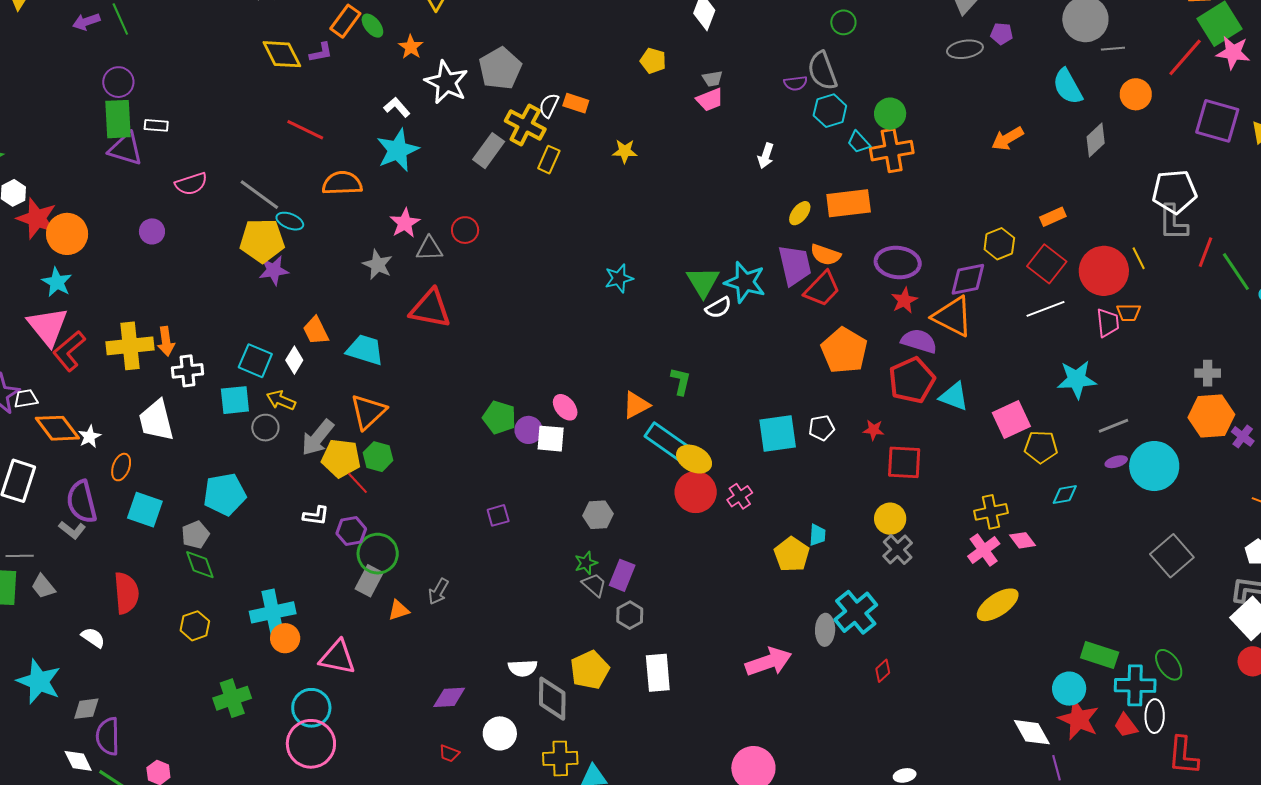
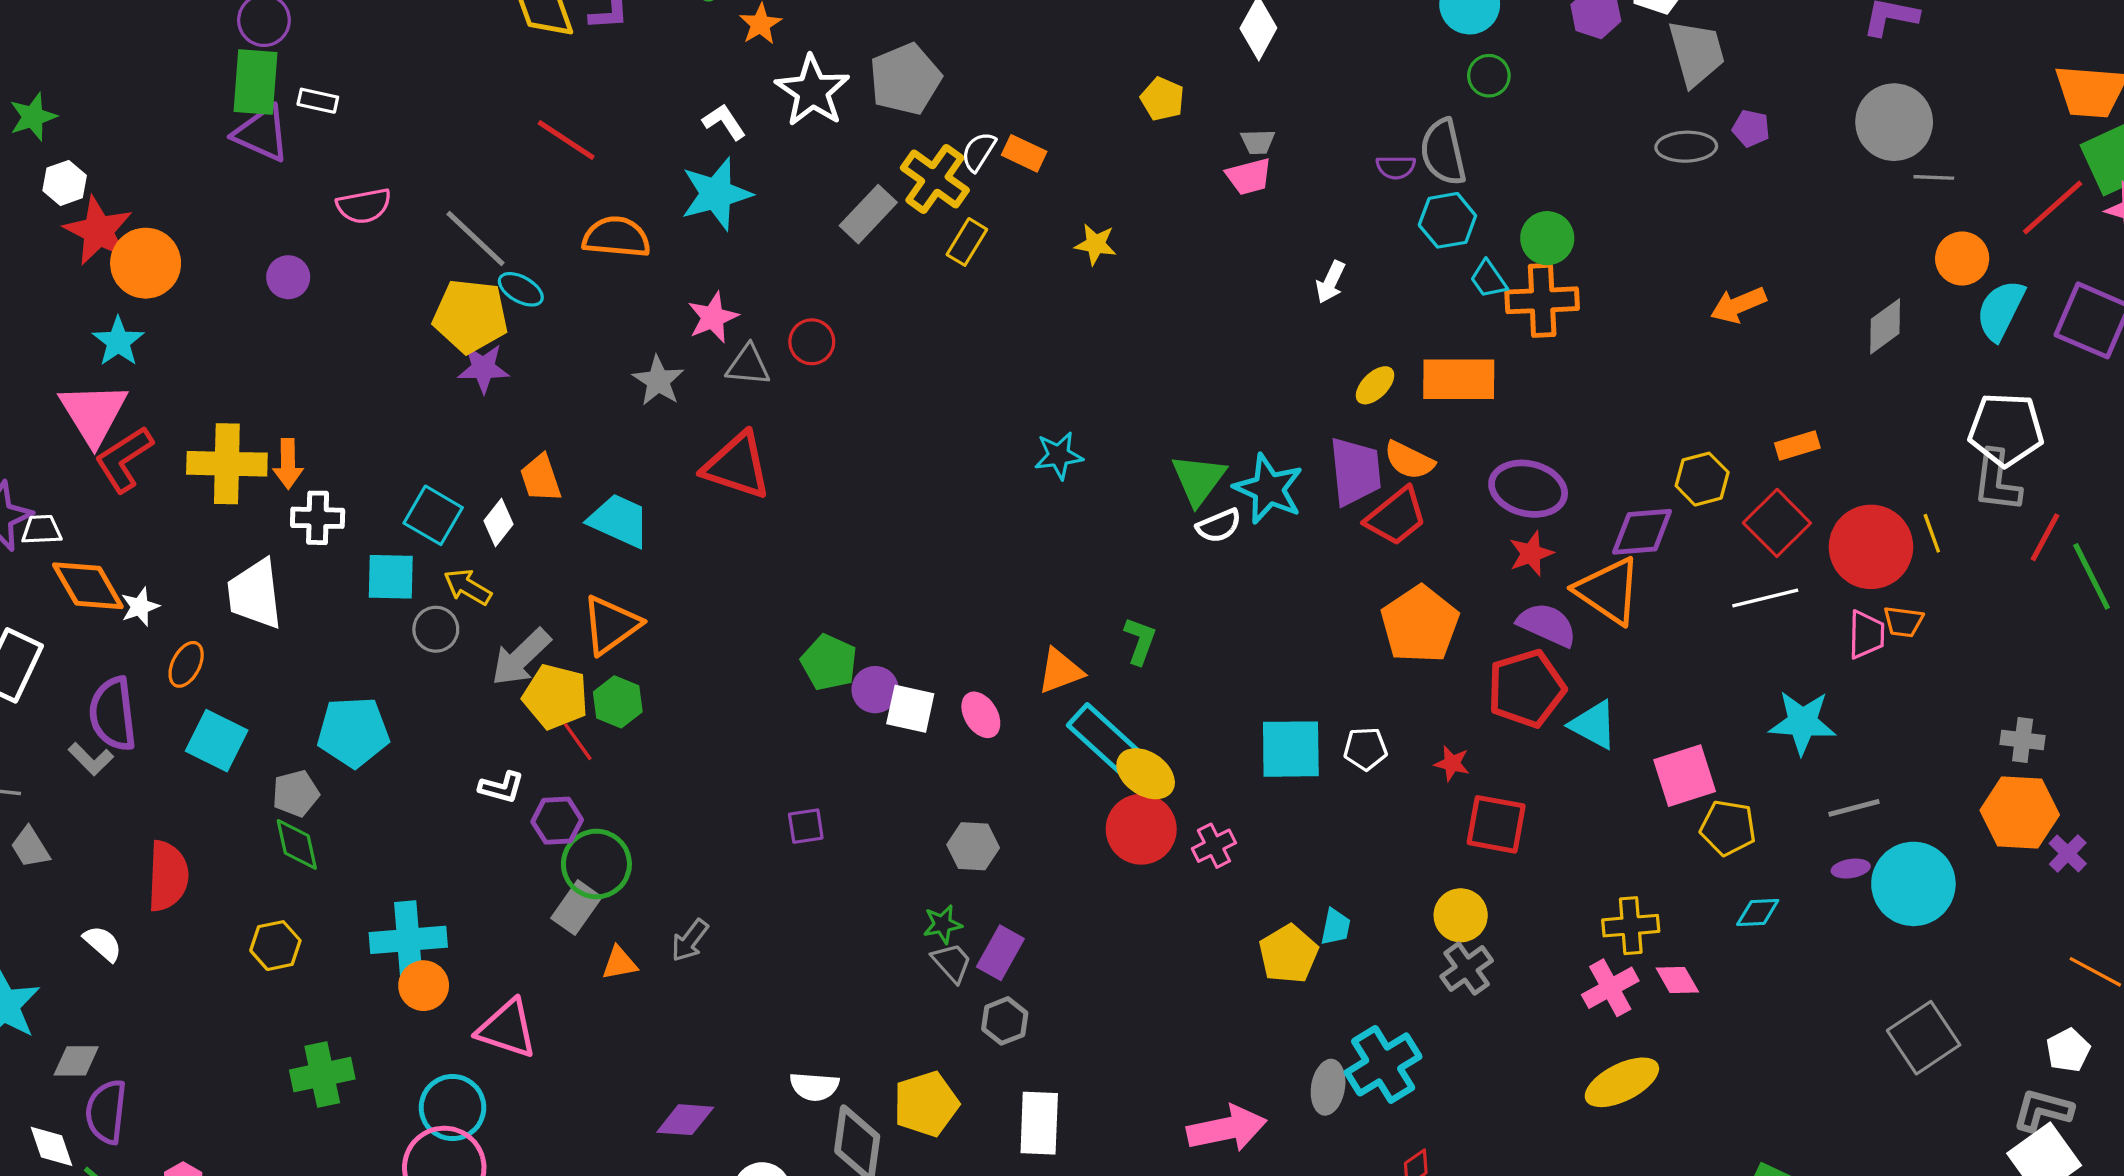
cyan semicircle: (1068, 86) -> (2001, 310), moved, turned 48
pink ellipse: (565, 407) -> (981, 715), moved

